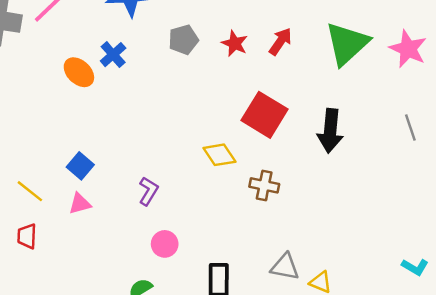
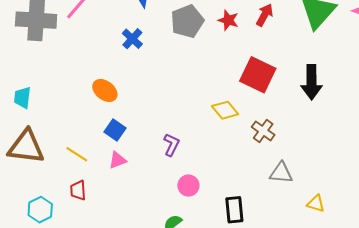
gray pentagon: (183, 40) -> (187, 21), size x1.4
orange ellipse: (79, 72) -> (105, 90), moved
brown cross: (264, 185) -> (263, 131), turned 30
gray triangle: (285, 267) -> (281, 173), moved

